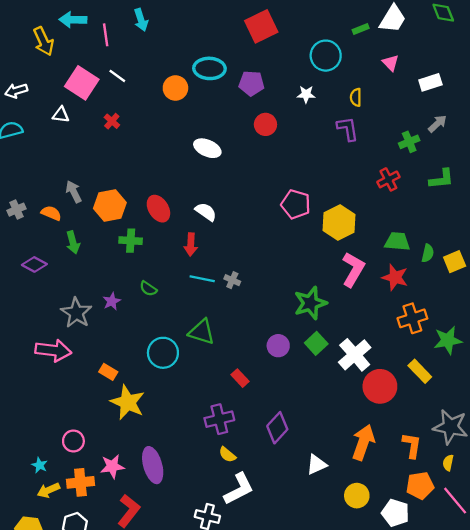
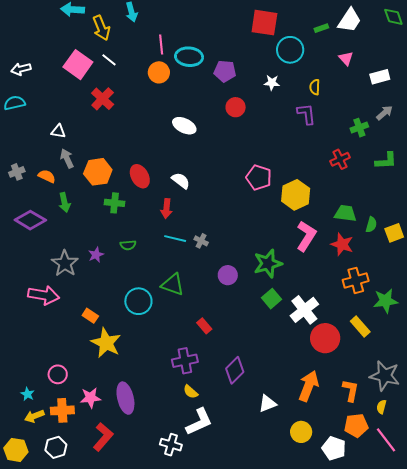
red square: (261, 26) -> (264, 23), moved, turned 32
pink line: (106, 35) -> (161, 44), moved
yellow arrow: (44, 41) -> (101, 28), moved
white triangle: (61, 115) -> (58, 131), moved
red cross: (112, 121) -> (103, 99), size x1.6
purple diamond: (34, 264) -> (30, 220), size x1.4
green semicircle: (148, 289) -> (128, 245), turned -42
purple circle: (278, 346) -> (228, 275), moved

